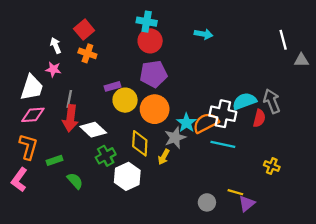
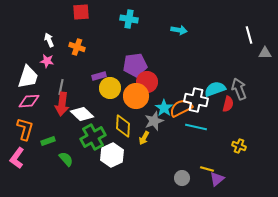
red square: (84, 30) -> (81, 12), moved, turned 36
red circle: (150, 41) -> (147, 82), moved
green cross: (106, 156) -> (93, 137), size x1.4

